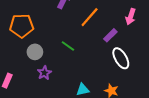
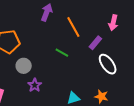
orange line: (90, 17) -> (73, 27), turned -65
green line: (68, 46) -> (62, 53), moved

